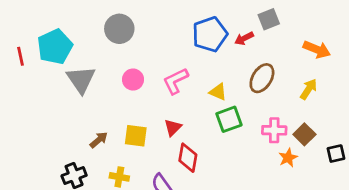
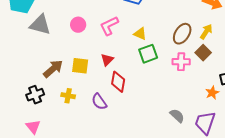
brown ellipse: (262, 78) -> (182, 34), moved
gray triangle: (81, 80) -> (40, 25), turned -40
brown square: (304, 134) -> (203, 53), moved
brown arrow: (99, 140) -> (53, 69), size x1.5
orange star: (288, 158) -> (212, 93), moved

